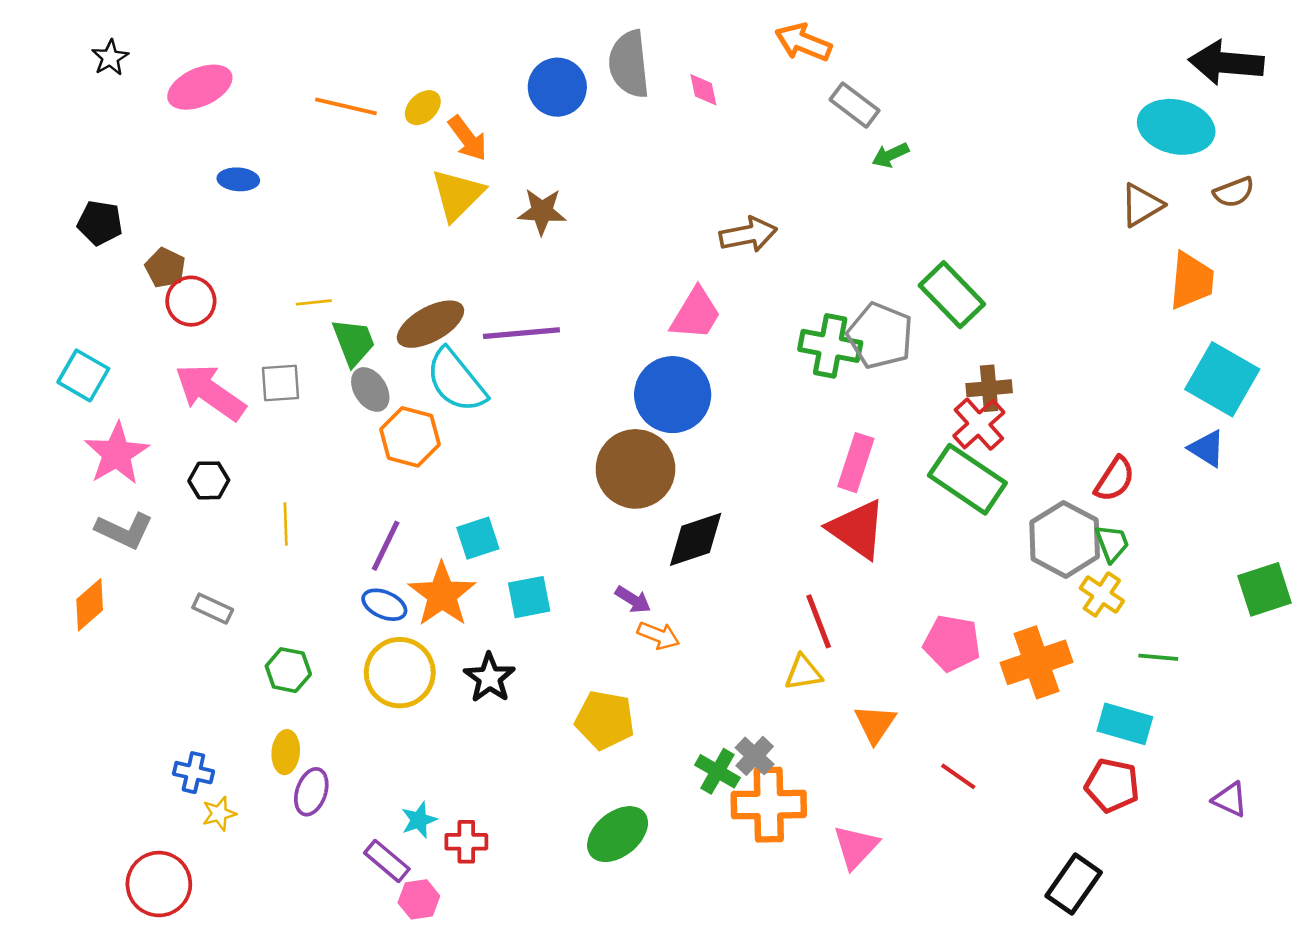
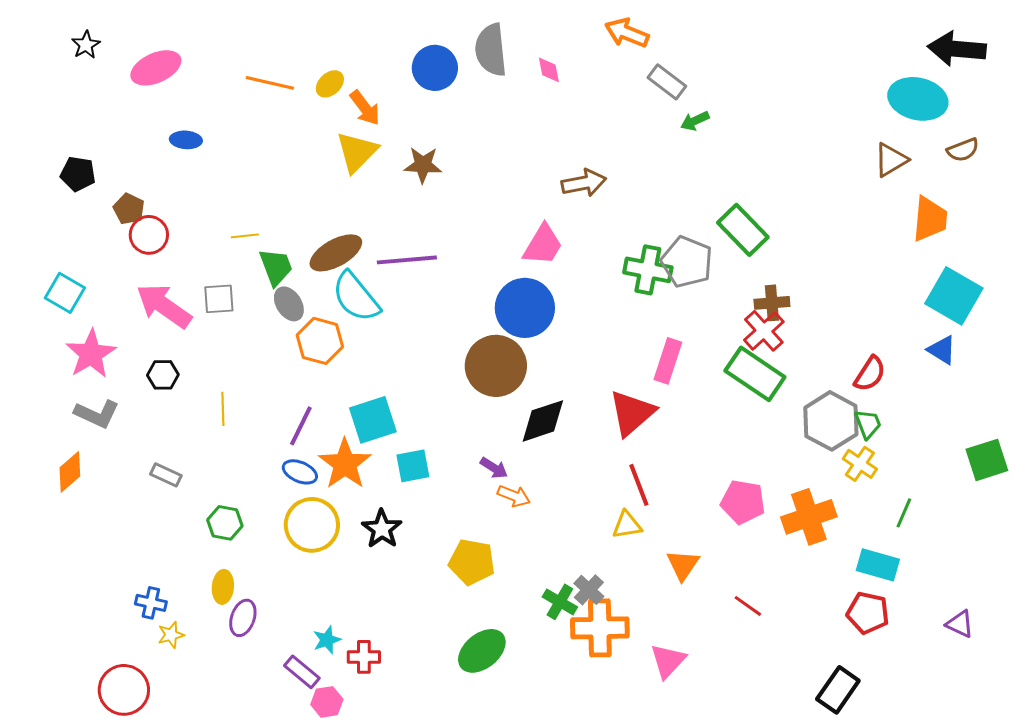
red triangle: (857, 529) -> (632, 413), moved, turned 44
cyan square: (478, 538) -> (373, 420), size x1.4
green line: (1158, 657) -> (904, 513), turned -72

